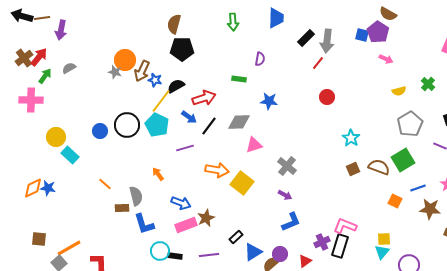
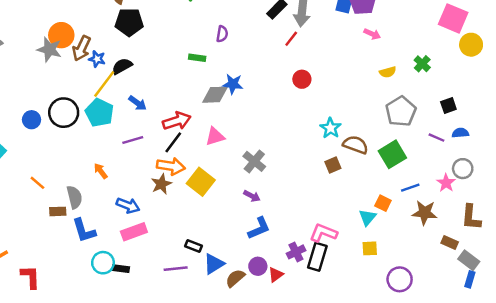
gray star: (115, 72) -> (49, 49), size x1.5
red arrow: (204, 98) -> (177, 121), moved
gray diamond: (239, 122) -> (215, 95), moved
black line: (209, 126) -> (173, 142), moved
brown semicircle: (379, 167) -> (356, 145), moved
brown star: (206, 218) -> (161, 184), moved
black rectangle: (236, 237) -> (194, 246), turned 64
cyan triangle: (382, 252) -> (367, 217), moved
purple circle: (280, 254) -> (258, 266), moved
purple line: (209, 255) -> (176, 269), moved

